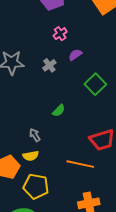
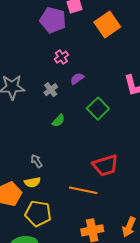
green semicircle: (59, 111) -> (58, 121), moved

